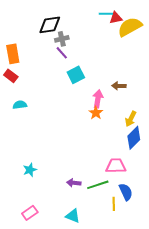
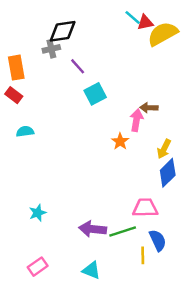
cyan line: (106, 14) -> (133, 18), turned 40
gray cross: (62, 39) -> (51, 49), moved
pink arrow: (98, 99) -> (136, 120), moved
purple arrow: (74, 183) -> (93, 229), size x1.5

